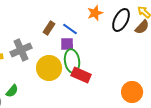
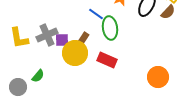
brown rectangle: (49, 28) -> (83, 39), moved
purple square: (67, 44) -> (62, 40), moved
green ellipse: (72, 61) -> (110, 28), moved

